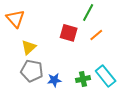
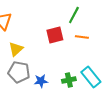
red square: (69, 33) -> (55, 35), turned -30
orange line: (96, 35) -> (82, 37), turned 48

